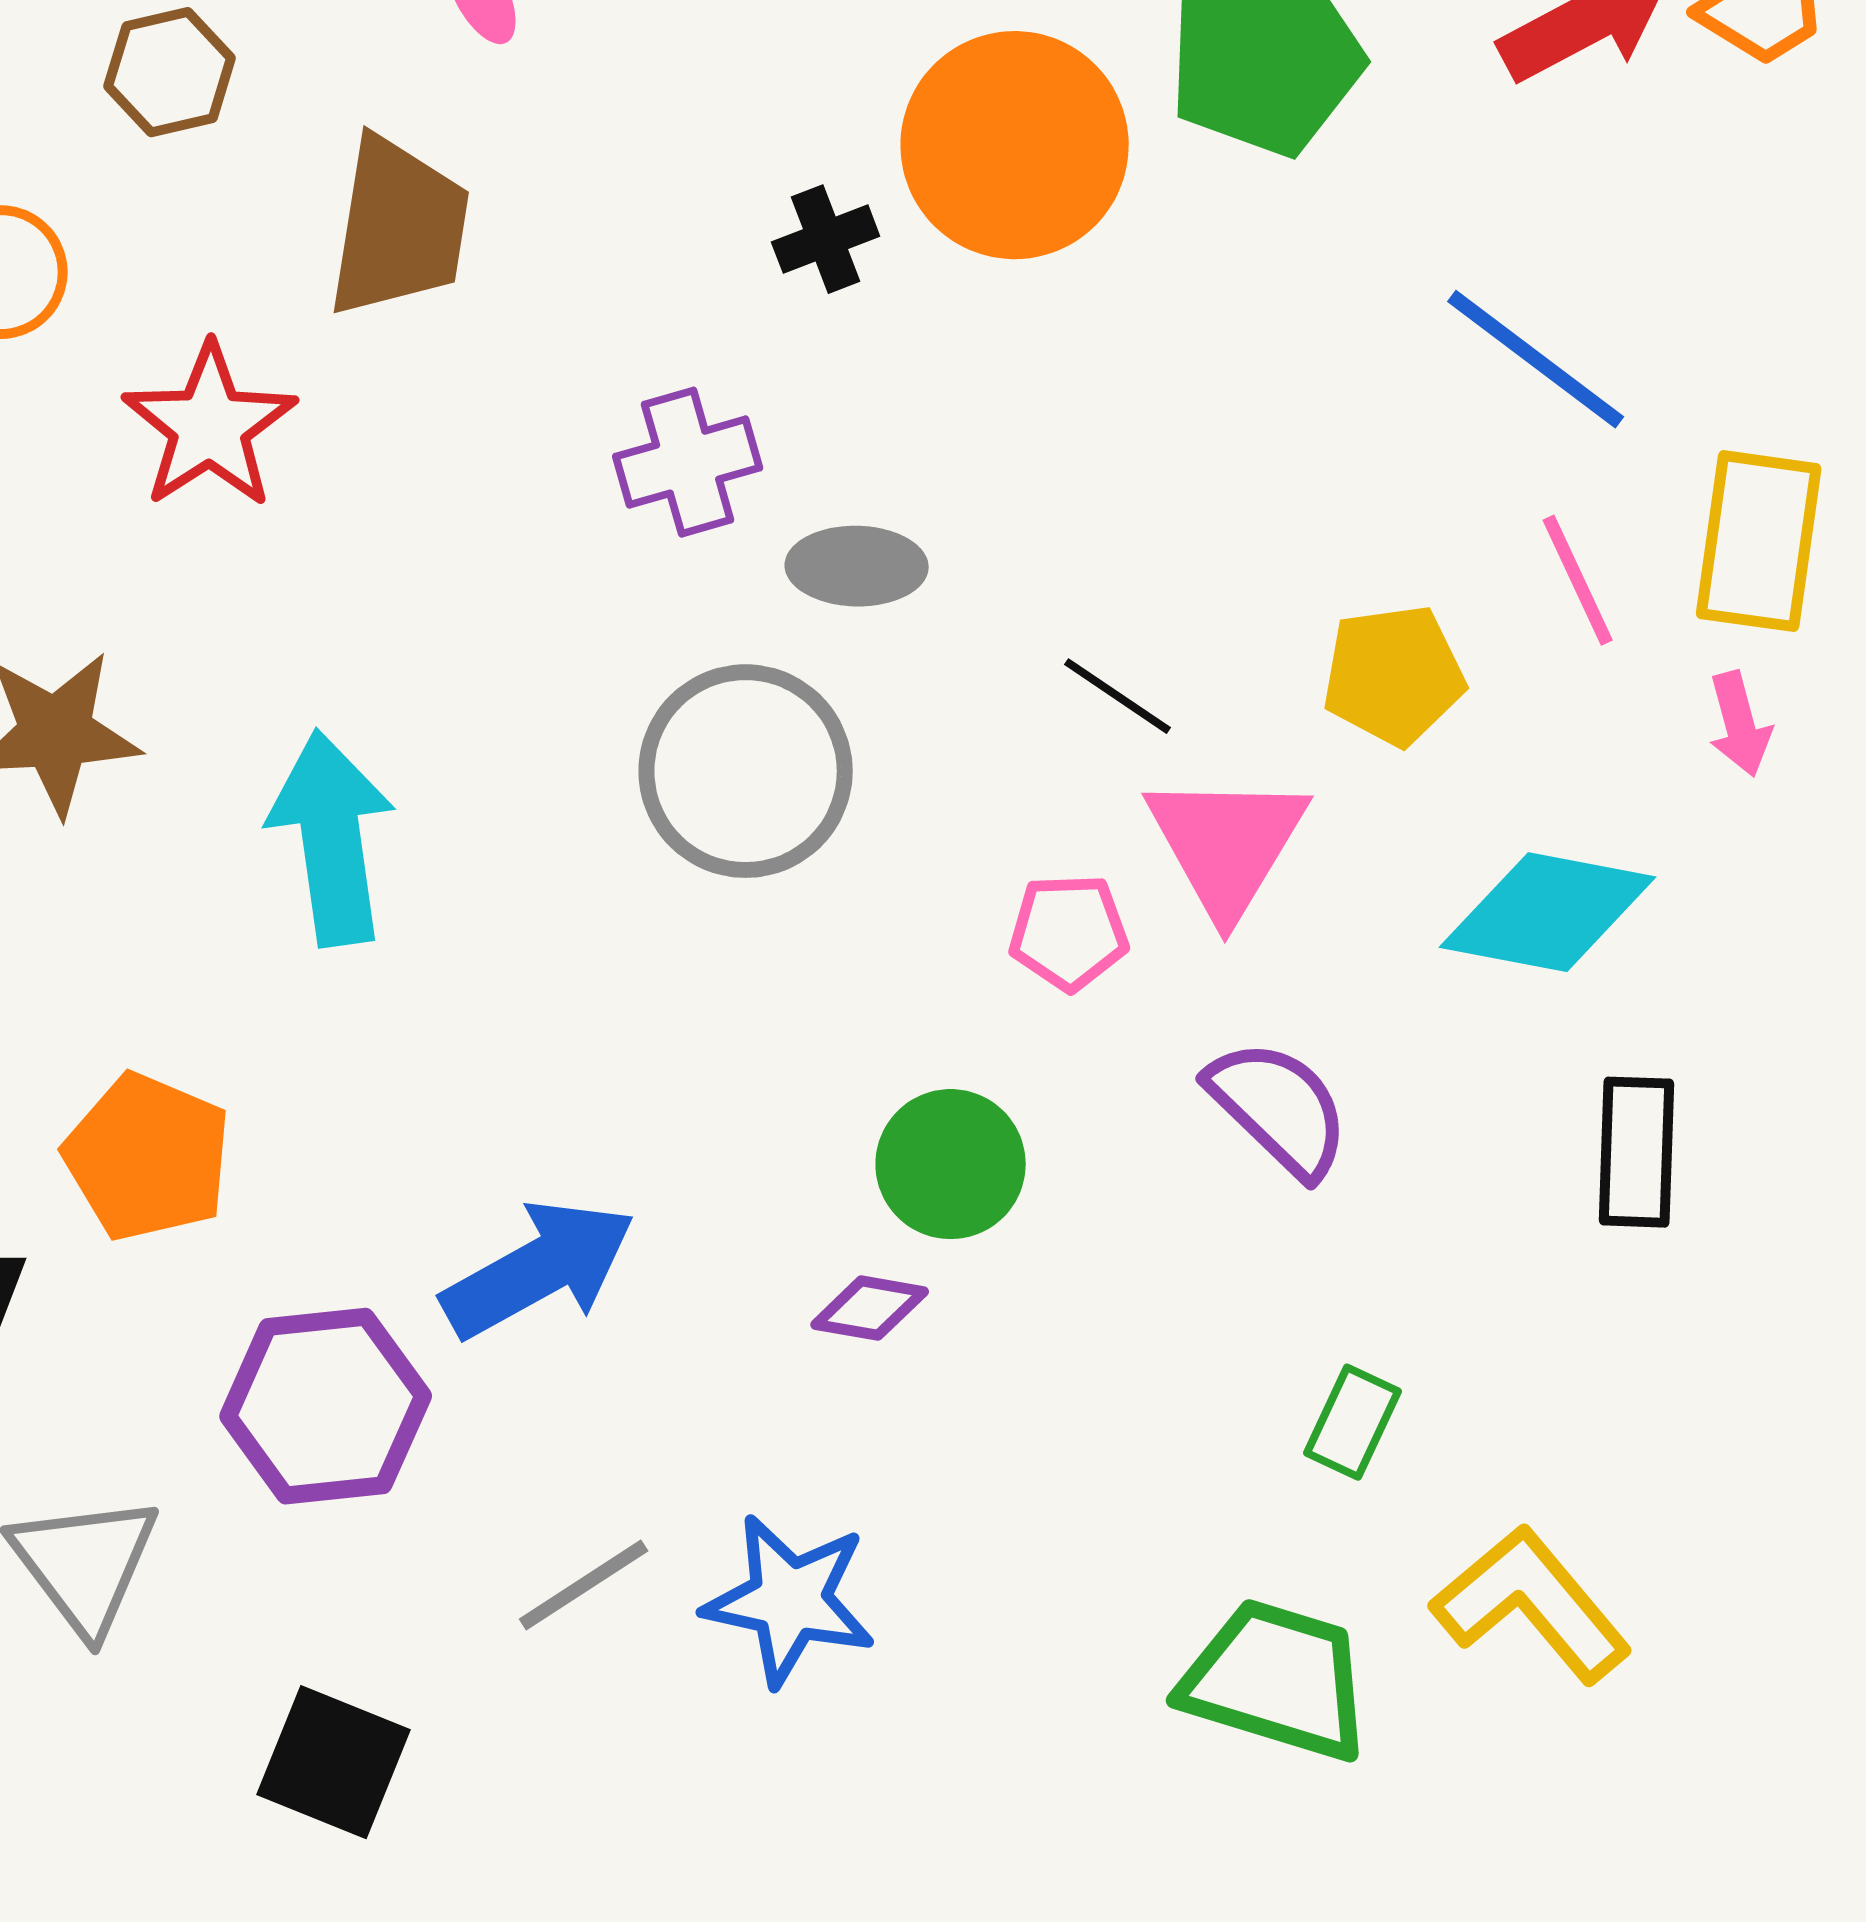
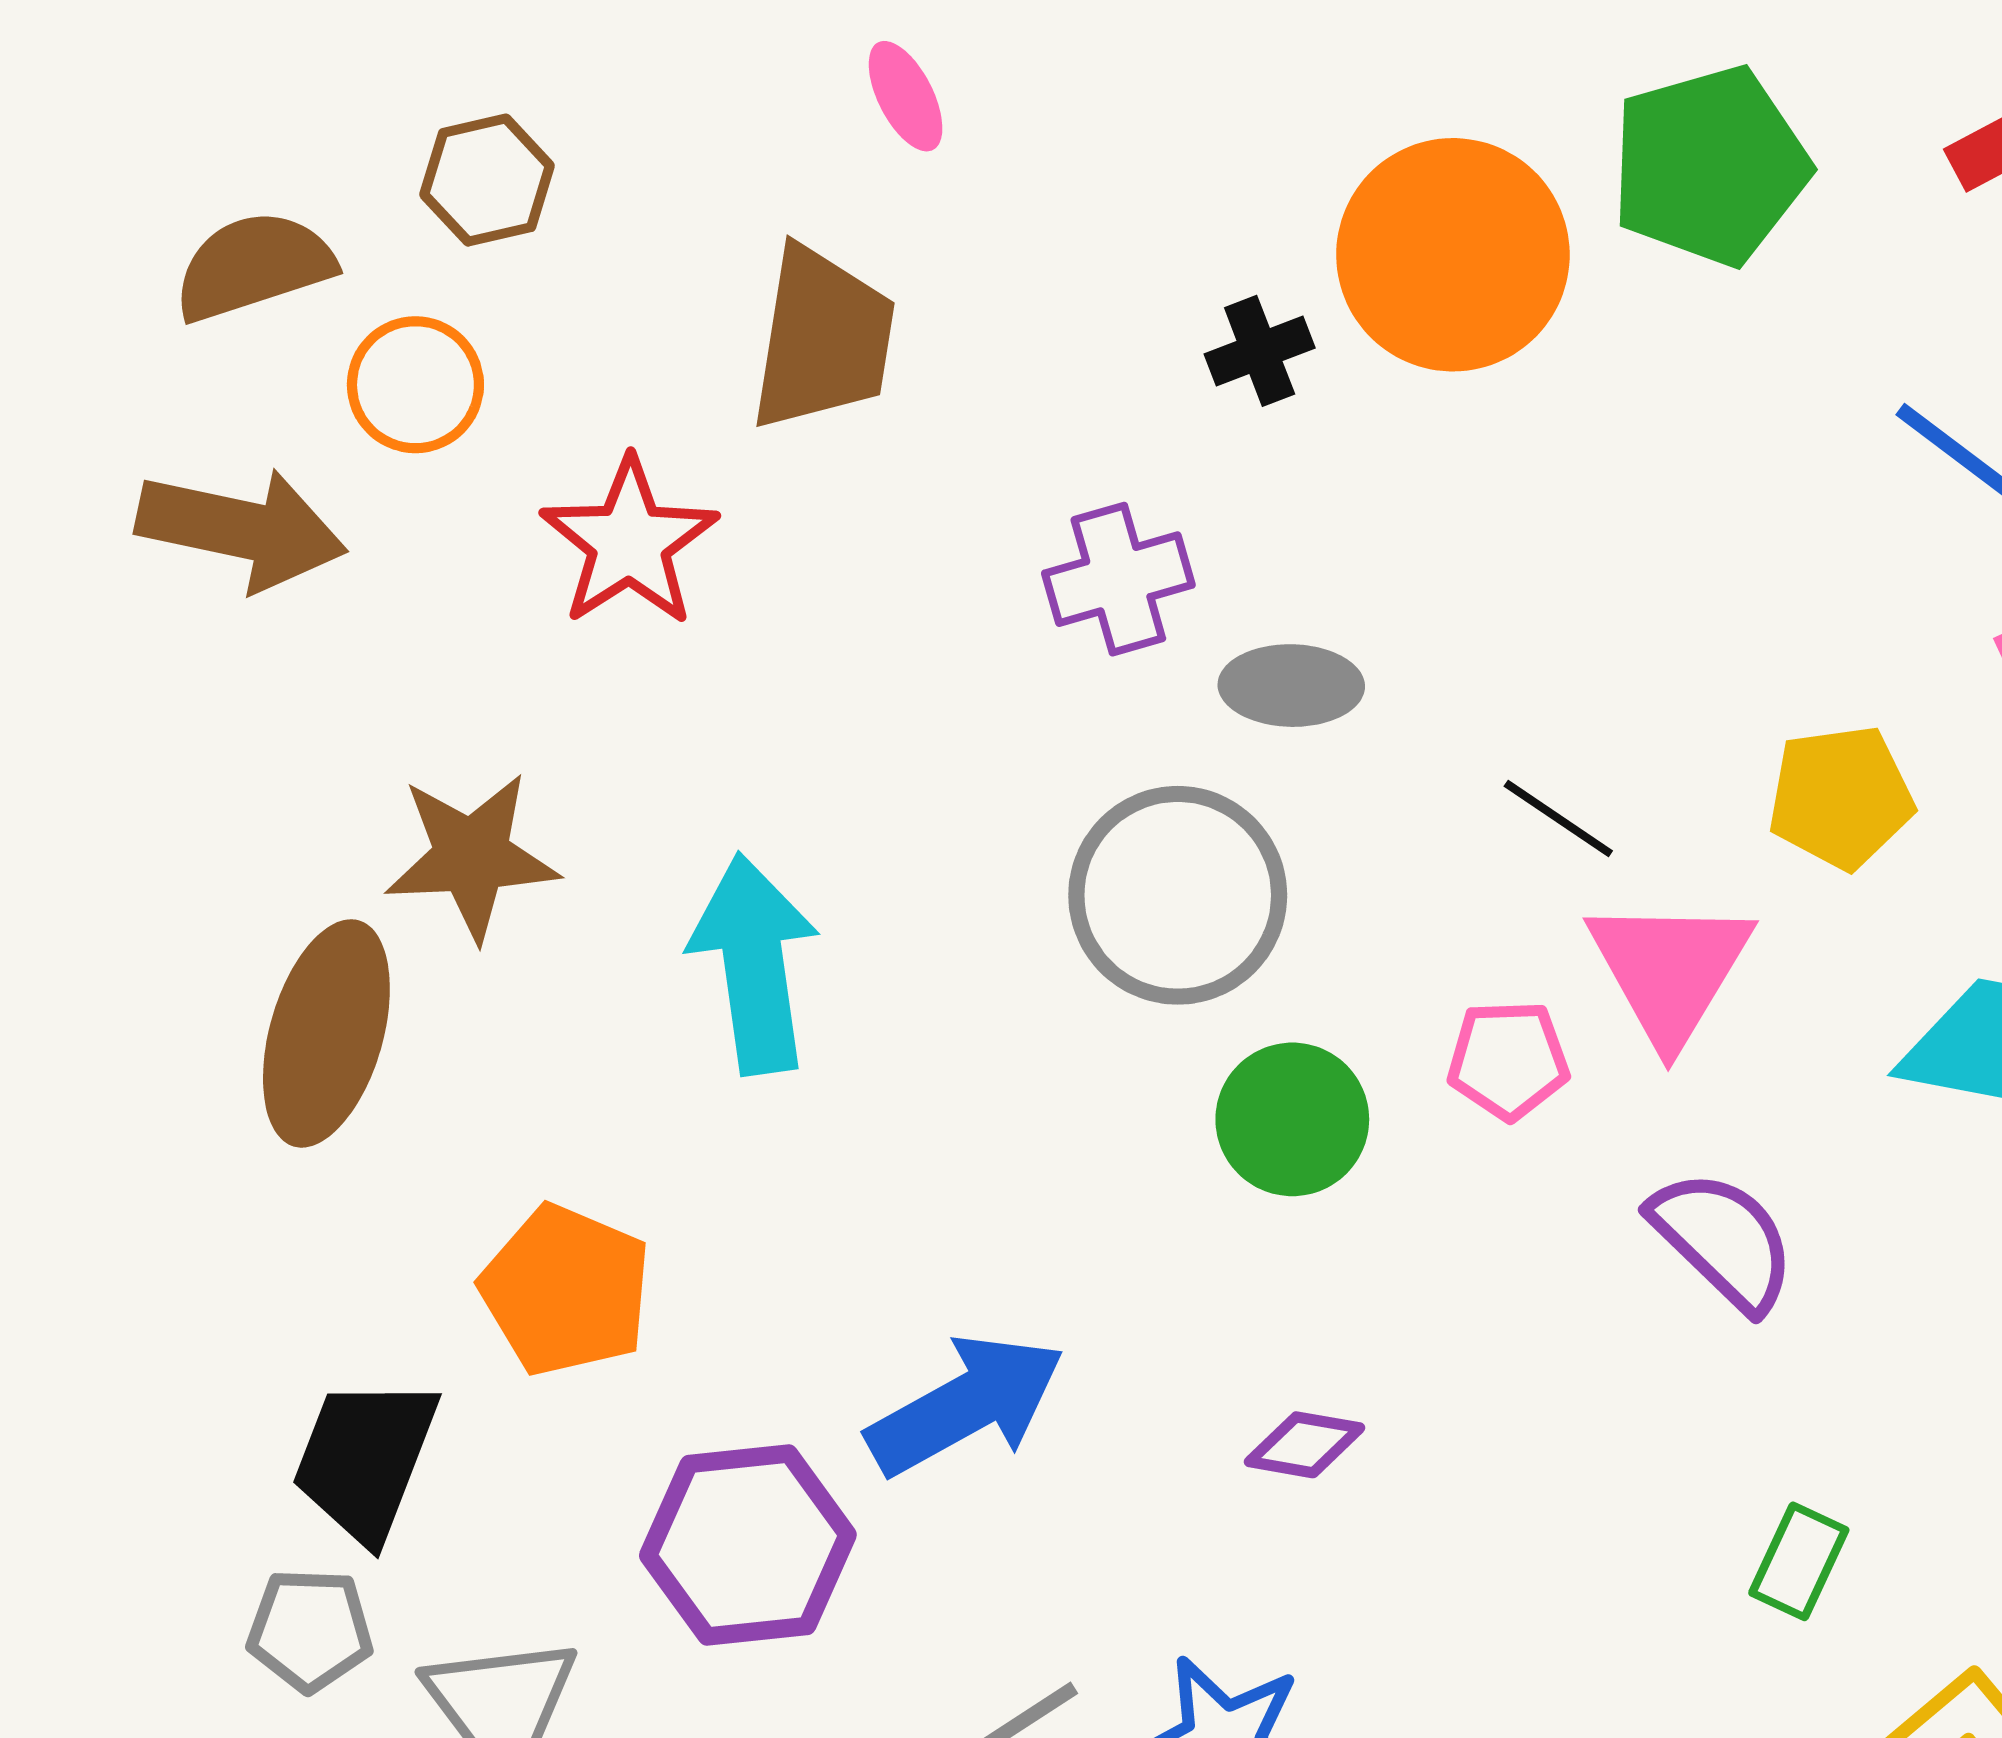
brown hexagon: (170, 72) -> (487, 180), moved
green circle: (951, 1164) -> (1292, 1119), moved

